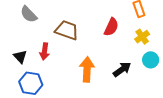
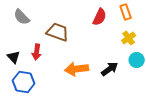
red semicircle: (111, 27) -> (100, 17), moved
orange arrow: (87, 69) -> (77, 69), turned -100

